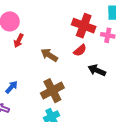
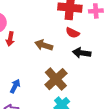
red semicircle: (80, 50) -> (73, 33), turned 80
black arrow: (97, 70) -> (82, 53), moved

